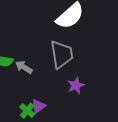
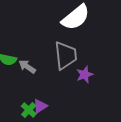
purple star: (76, 85) -> (85, 75), moved

